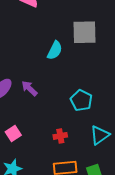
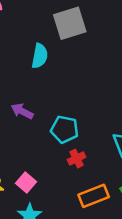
cyan pentagon: (81, 100) -> (65, 129), moved
pink square: (13, 134) -> (26, 183), moved

